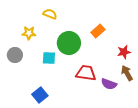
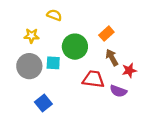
red star: (124, 52) -> (129, 70), moved
gray circle: (15, 55) -> (29, 66), moved, size x1.5
brown arrow: (127, 73) -> (112, 57), moved

